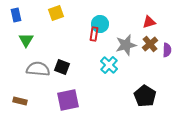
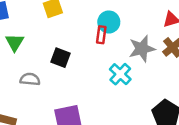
black square: (62, 67) -> (60, 58), moved
gray semicircle: (38, 69) -> (30, 79), size x0.7

